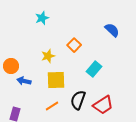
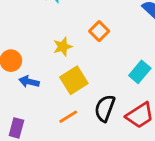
cyan rectangle: (94, 69) -> (140, 72), moved
yellow square: (56, 80) -> (74, 80), turned -30

